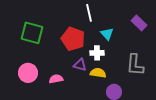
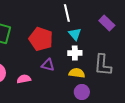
white line: (89, 13) -> (67, 13), moved
white cross: (97, 53) -> (75, 53), moved
yellow semicircle: (98, 73) -> (77, 73), moved

